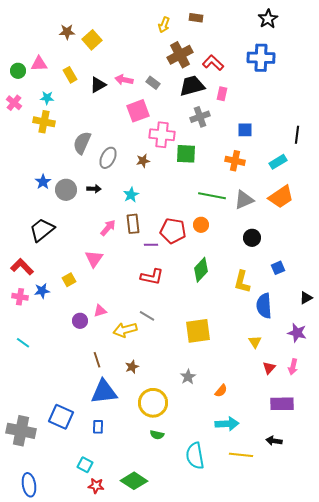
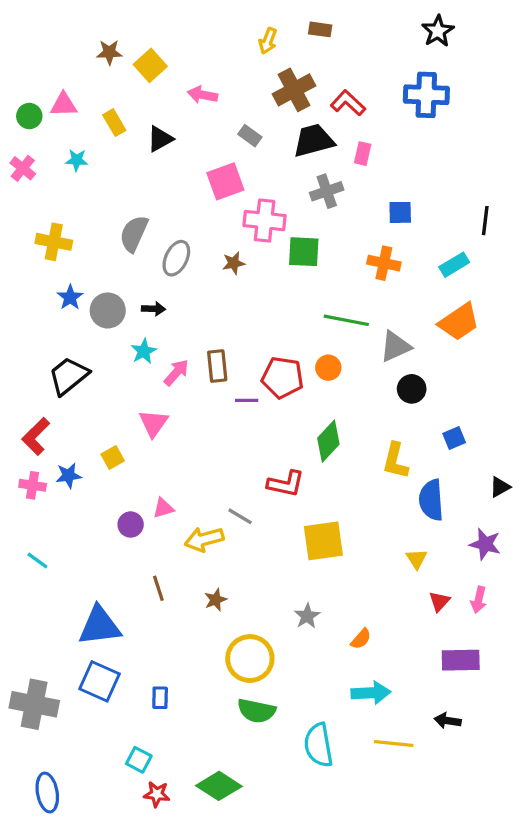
pink arrow: (124, 80) -> (202, 95), moved
yellow cross: (44, 122) -> (54, 242), moved
cyan star: (131, 195) -> (144, 351), moved
gray triangle: (244, 200) -> (395, 346), moved
red L-shape: (22, 267) -> (36, 436), turned -90
red L-shape: (152, 277) -> (286, 484), moved
blue triangle: (104, 392) -> (100, 626), moved
green semicircle: (157, 435) -> (256, 711), size x1.6

